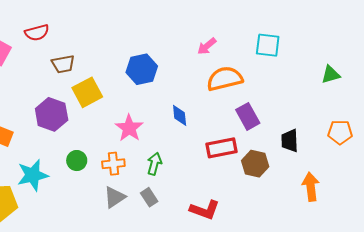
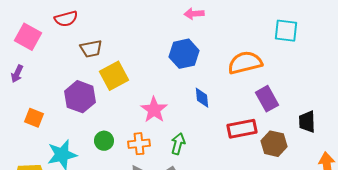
pink arrow: (207, 46) -> (194, 14), moved, turned 36
blue hexagon: (142, 69) -> (184, 54), moved

